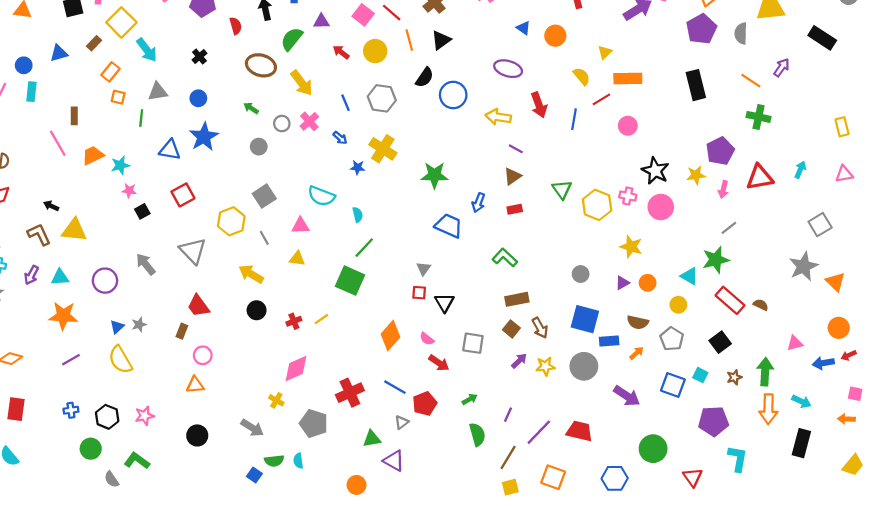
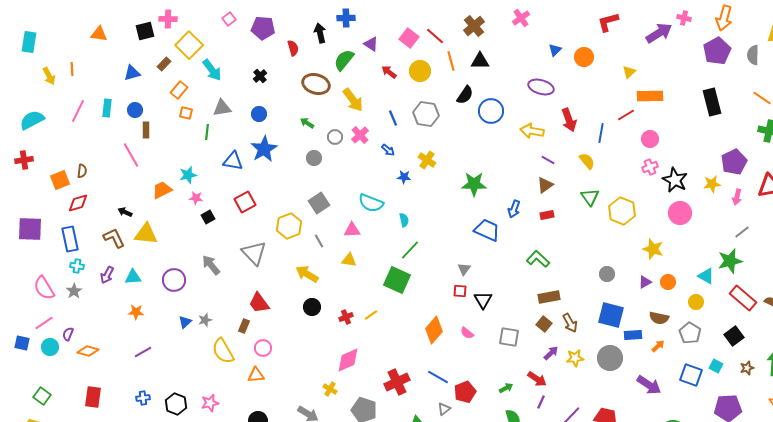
purple triangle: (321, 21) -> (371, 44), turned 35
blue triangle: (523, 28) -> (555, 50), turned 40
black triangle: (441, 40) -> (480, 61), turned 36
blue circle: (24, 65) -> (135, 110), moved
yellow semicircle: (582, 76) -> (587, 161), moved
yellow cross: (383, 149) -> (427, 160), size x0.7
orange trapezoid: (93, 155) -> (162, 190), moved
pink cross: (628, 196) -> (650, 167), moved, turned -35
orange star: (63, 316) -> (136, 312), size x0.6
yellow semicircle: (120, 360) -> (223, 351), moved
red arrow: (439, 363) -> (537, 379), moved

